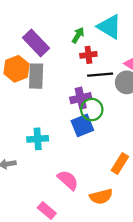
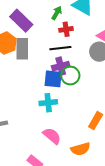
black line: (100, 75) -> (60, 48), moved
blue square: (82, 125) -> (53, 79), moved, turned 30
cyan cross: (38, 139) -> (48, 103), moved

